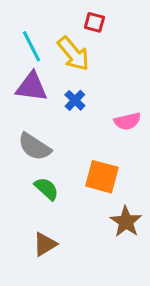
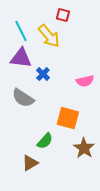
blue cross: (75, 100) -> (43, 74), moved
green semicircle: (46, 189) -> (45, 141), moved, turned 90

